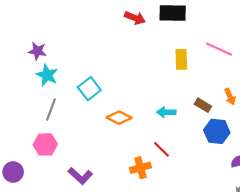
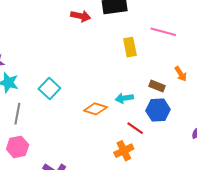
orange diamond: (119, 118) -> (95, 109), moved
blue hexagon: (217, 131) -> (158, 110), moved
red line: (162, 149) -> (135, 128), moved
orange cross: (140, 168) -> (124, 151), moved

